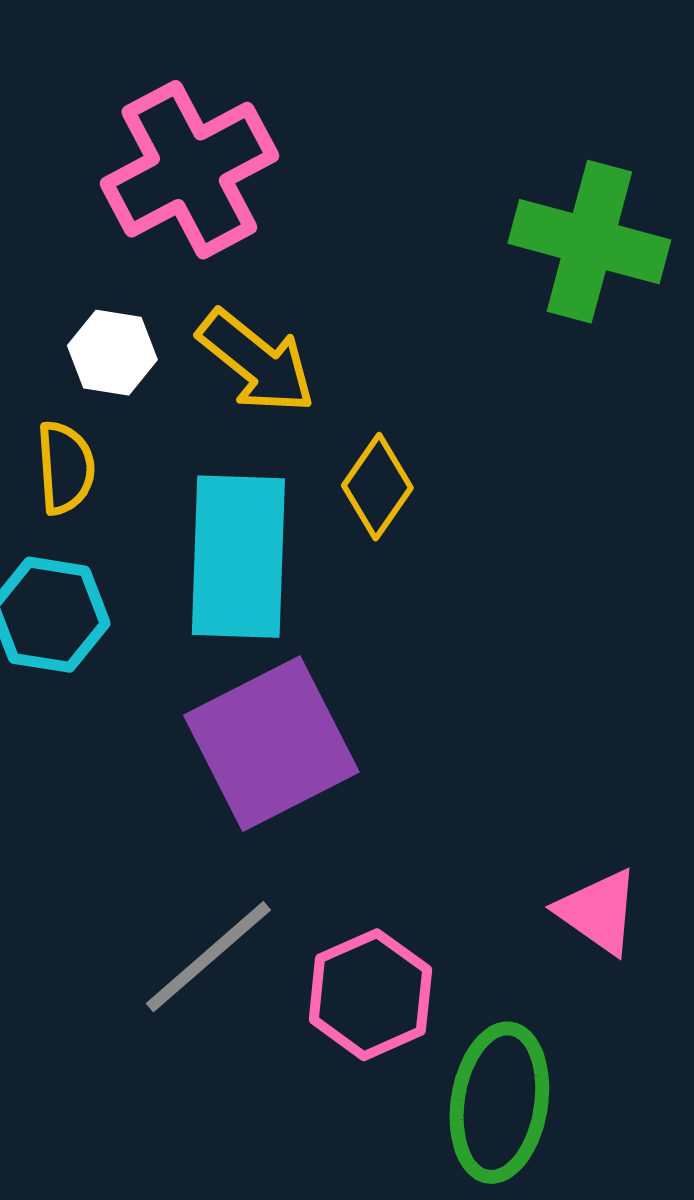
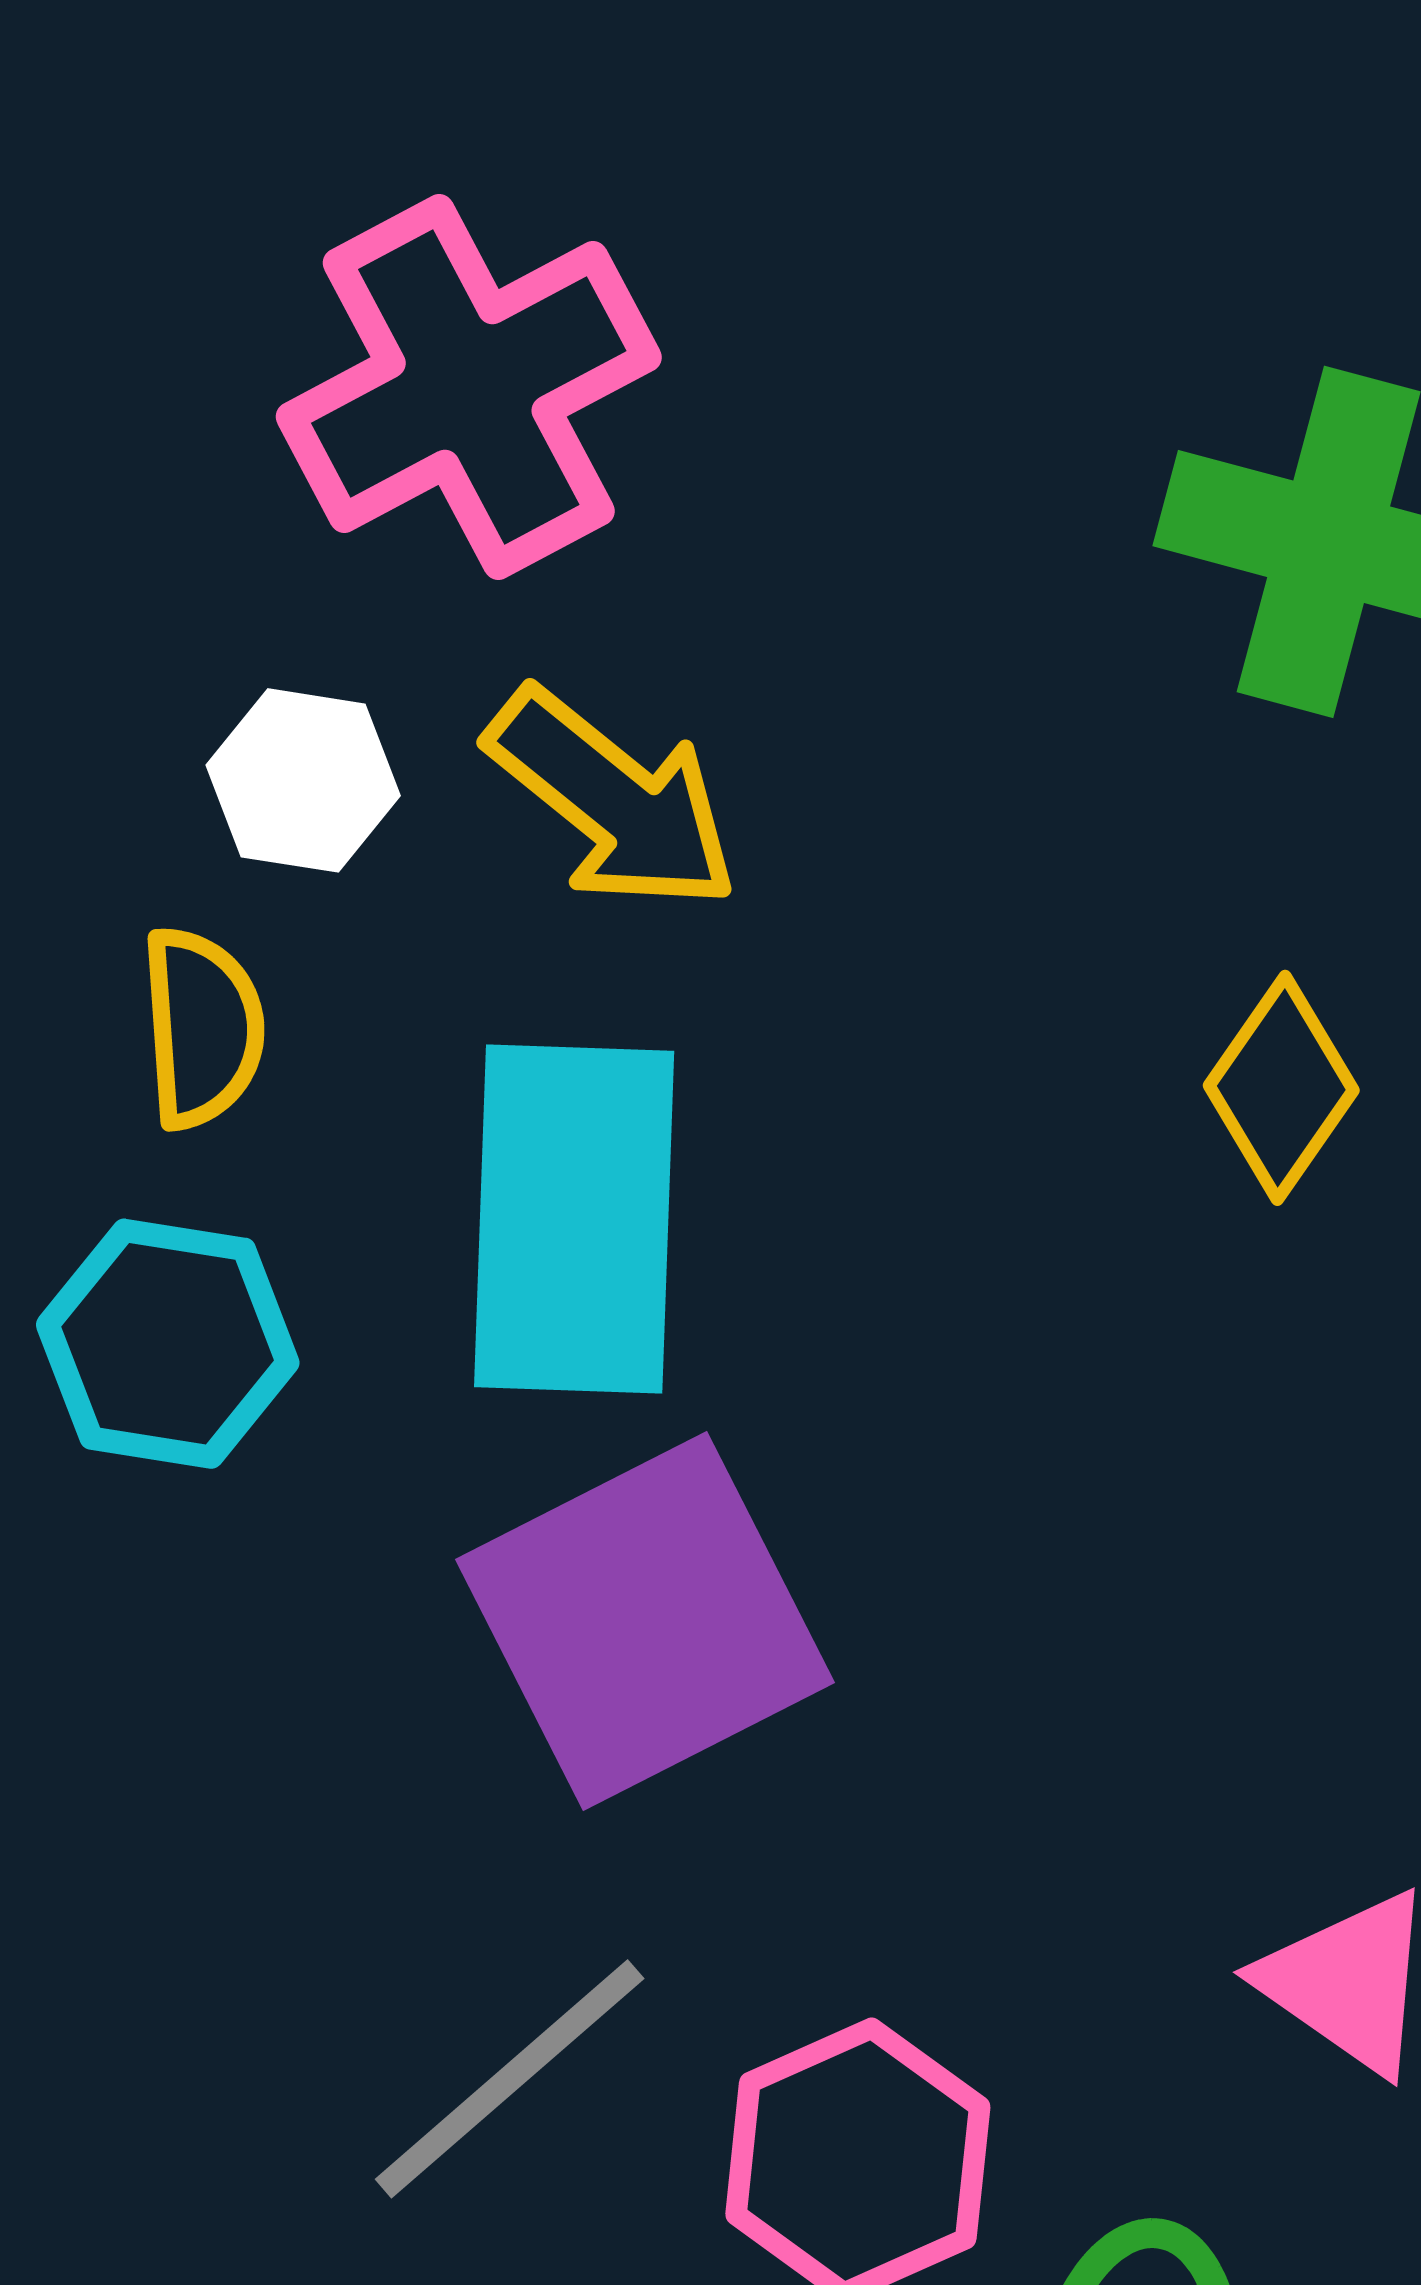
yellow diamond: (377, 487) -> (1281, 1088), moved

